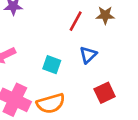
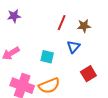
brown star: (105, 15) -> (84, 26), moved

